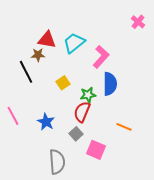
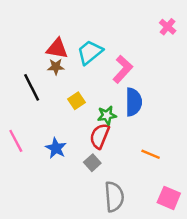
brown star: (38, 55) -> (56, 67), moved
pink square: (96, 150) -> (169, 198), moved
gray semicircle: (57, 162) -> (114, 197), moved

